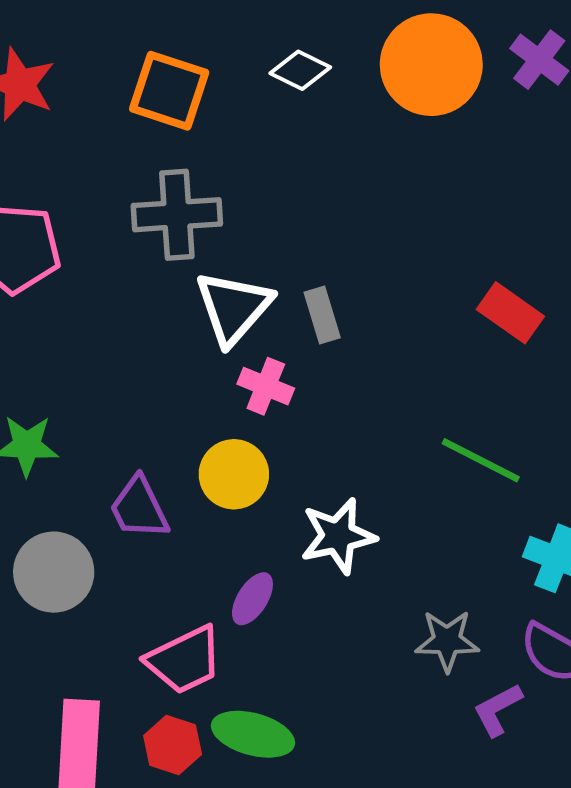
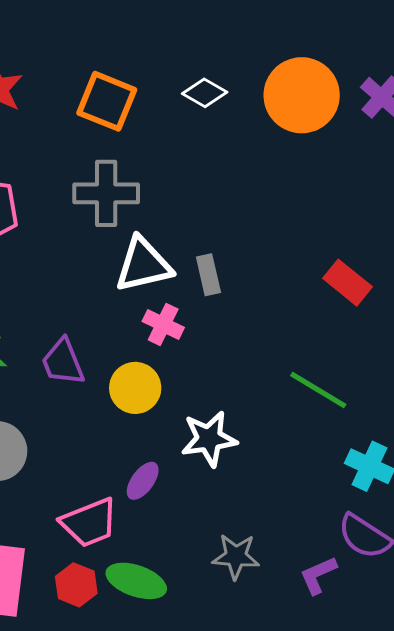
white triangle: (233, 308) -> (143, 265), turned 32
purple trapezoid: (139, 508) -> (63, 362), moved
gray star: (447, 641) -> (236, 556), moved

